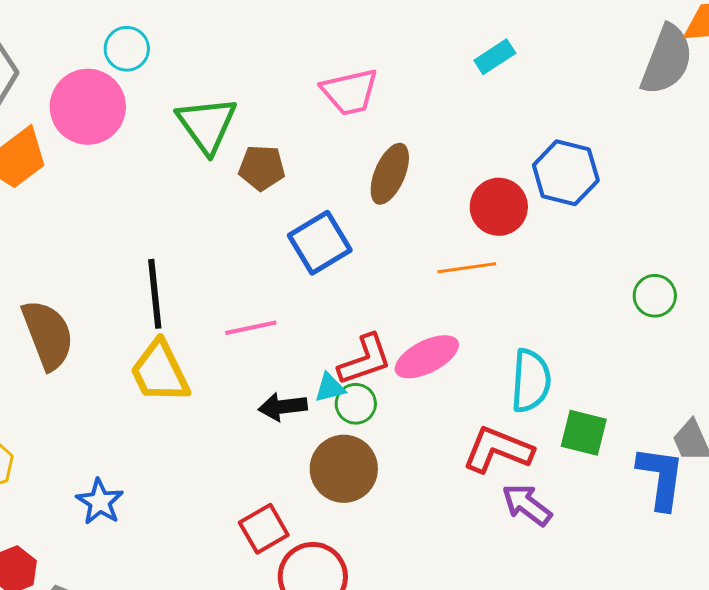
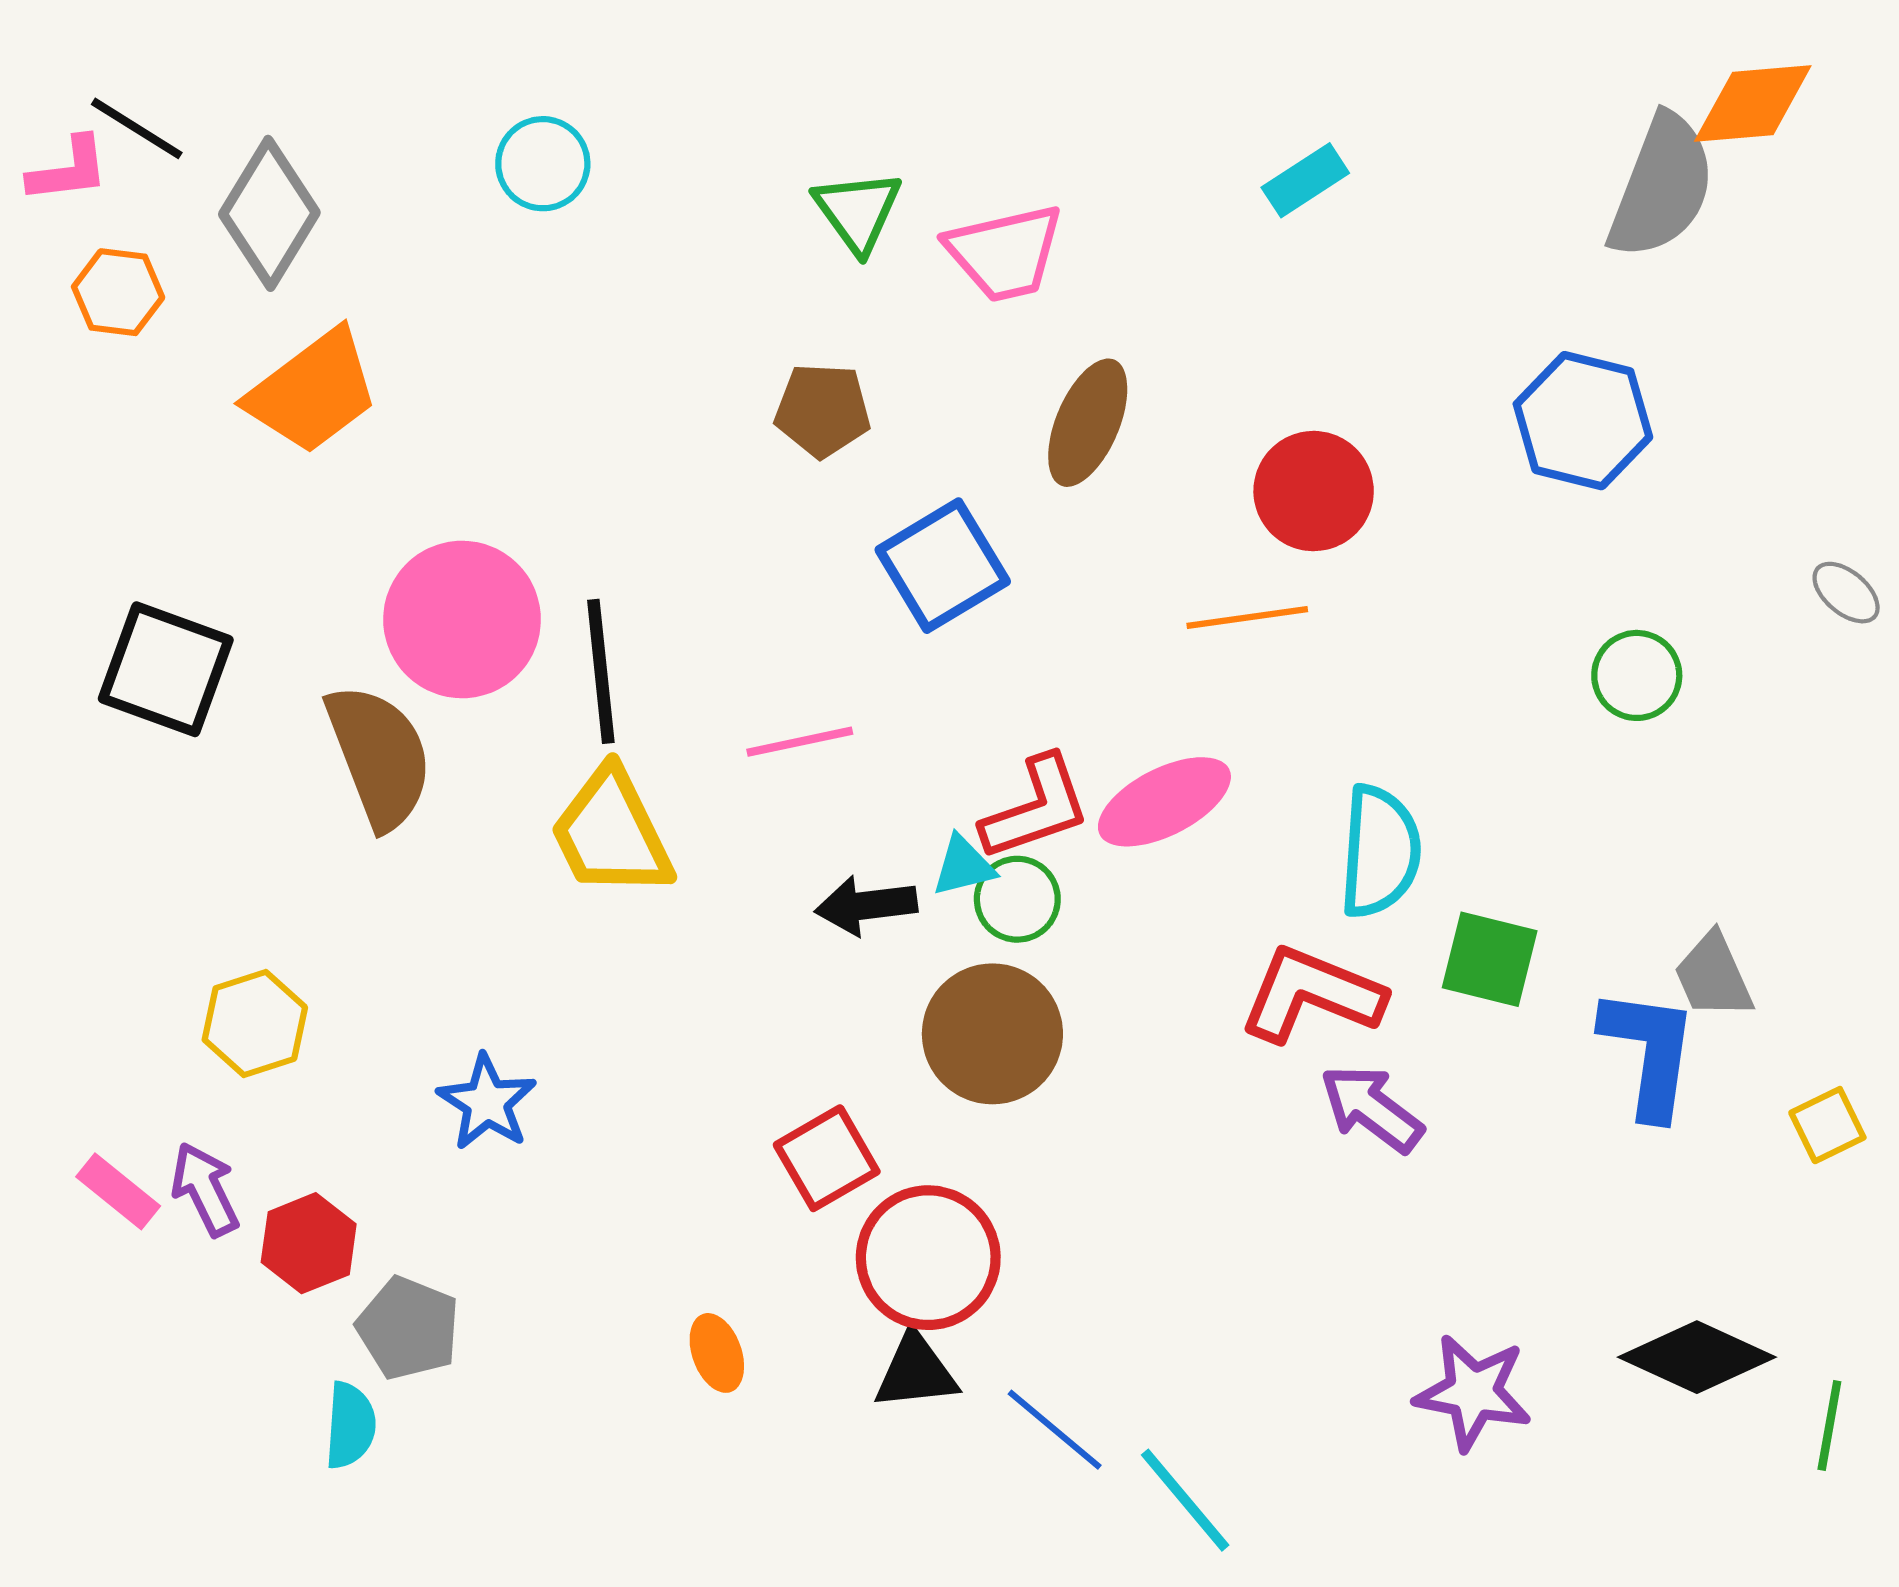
pink circle: (88, 107) -> (462, 620), moved
green triangle: (207, 125) -> (858, 211), moved, size x0.7
blue hexagon: (566, 173) -> (1583, 421), moved

